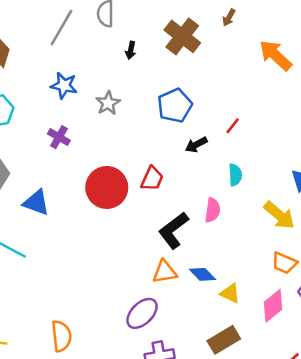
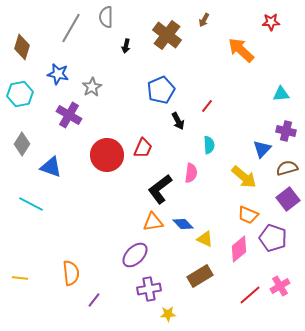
blue star: (64, 85) -> (58, 74), moved
gray star: (108, 103) -> (92, 87), moved
purple cross: (59, 137) -> (69, 115), size x1.4
black arrow: (196, 145) -> (178, 121), turned -90

